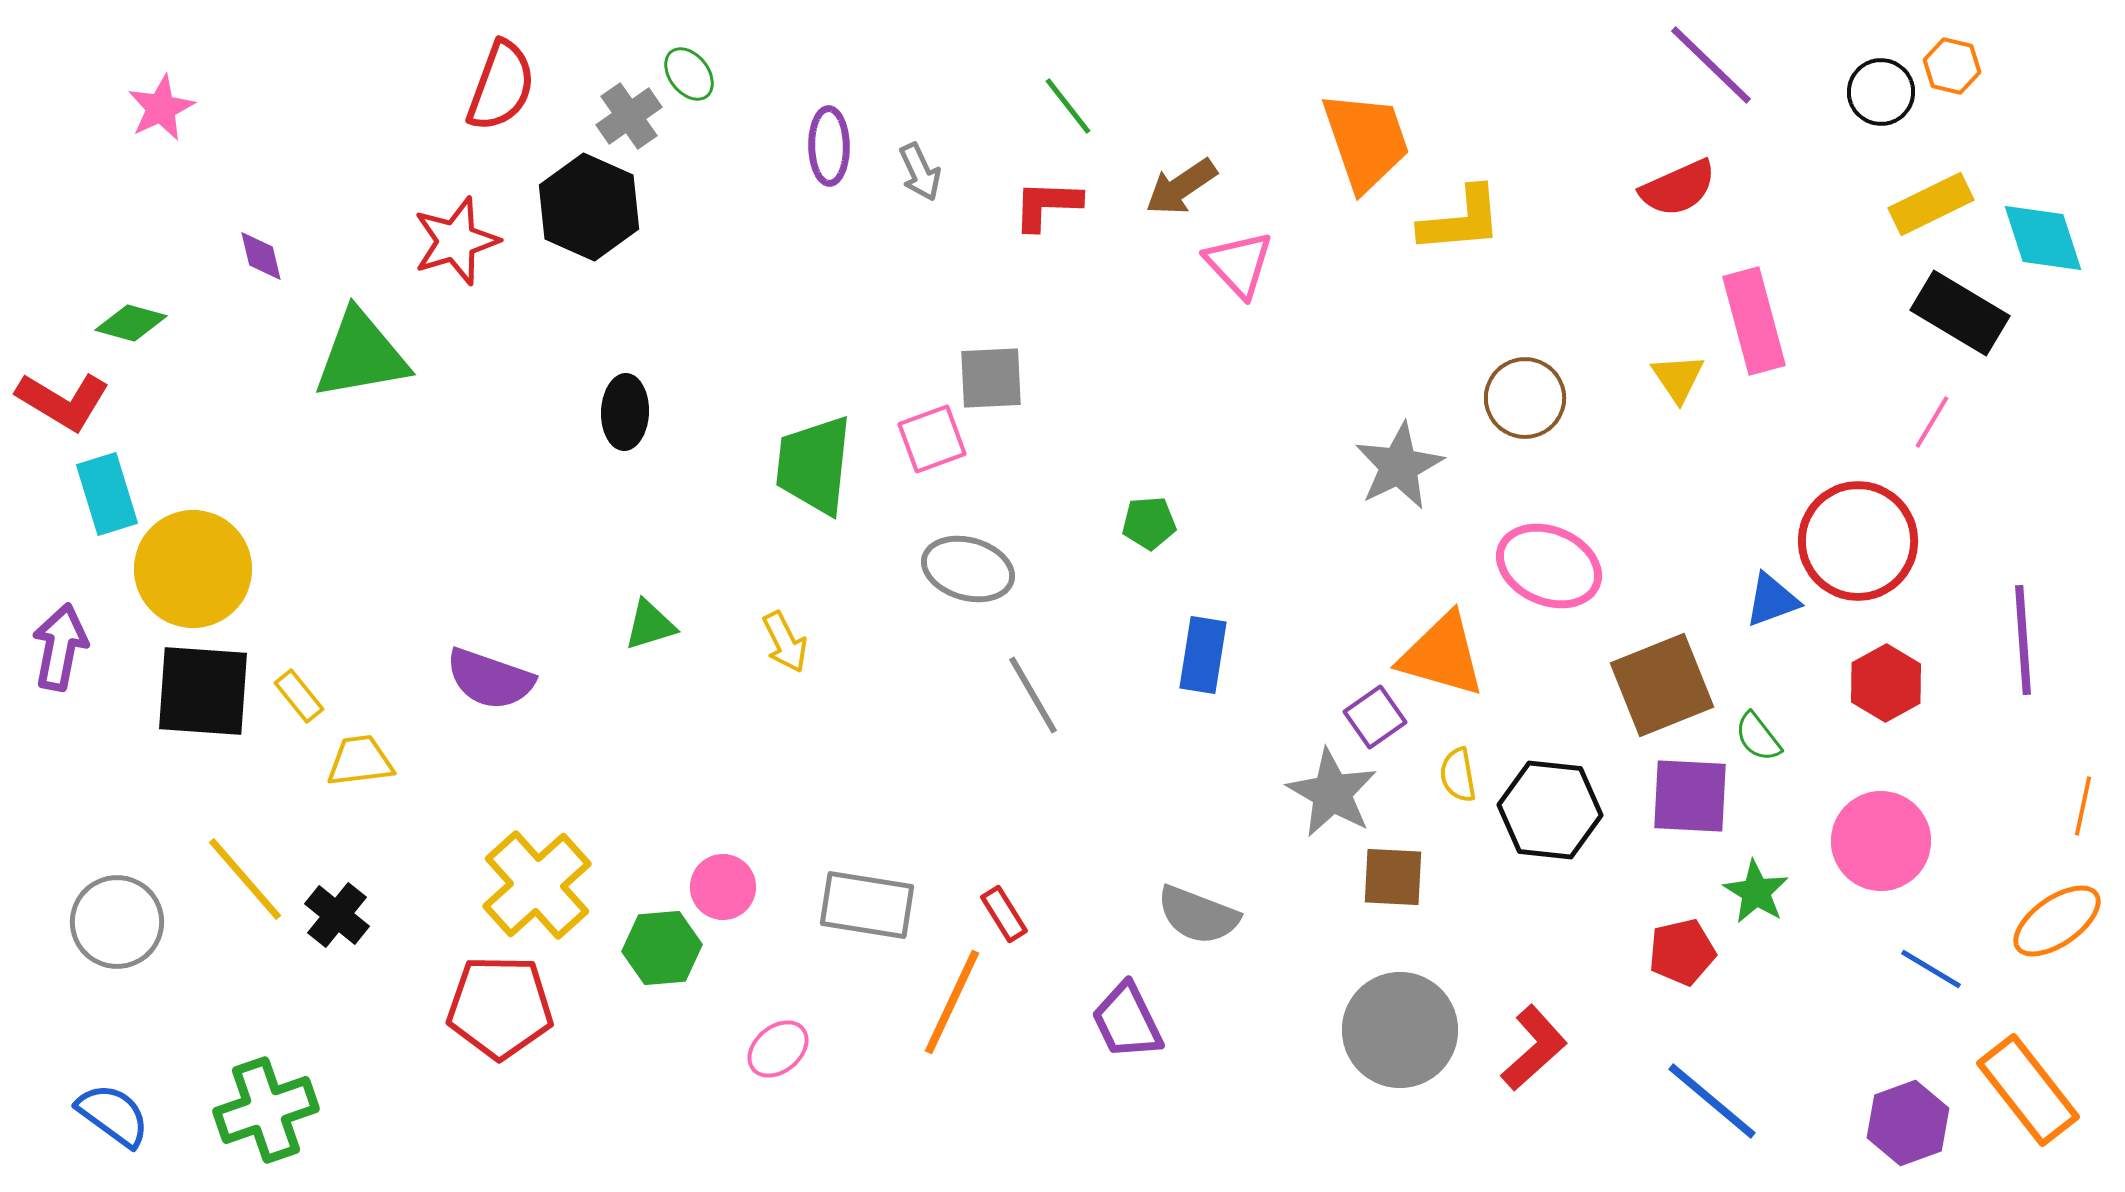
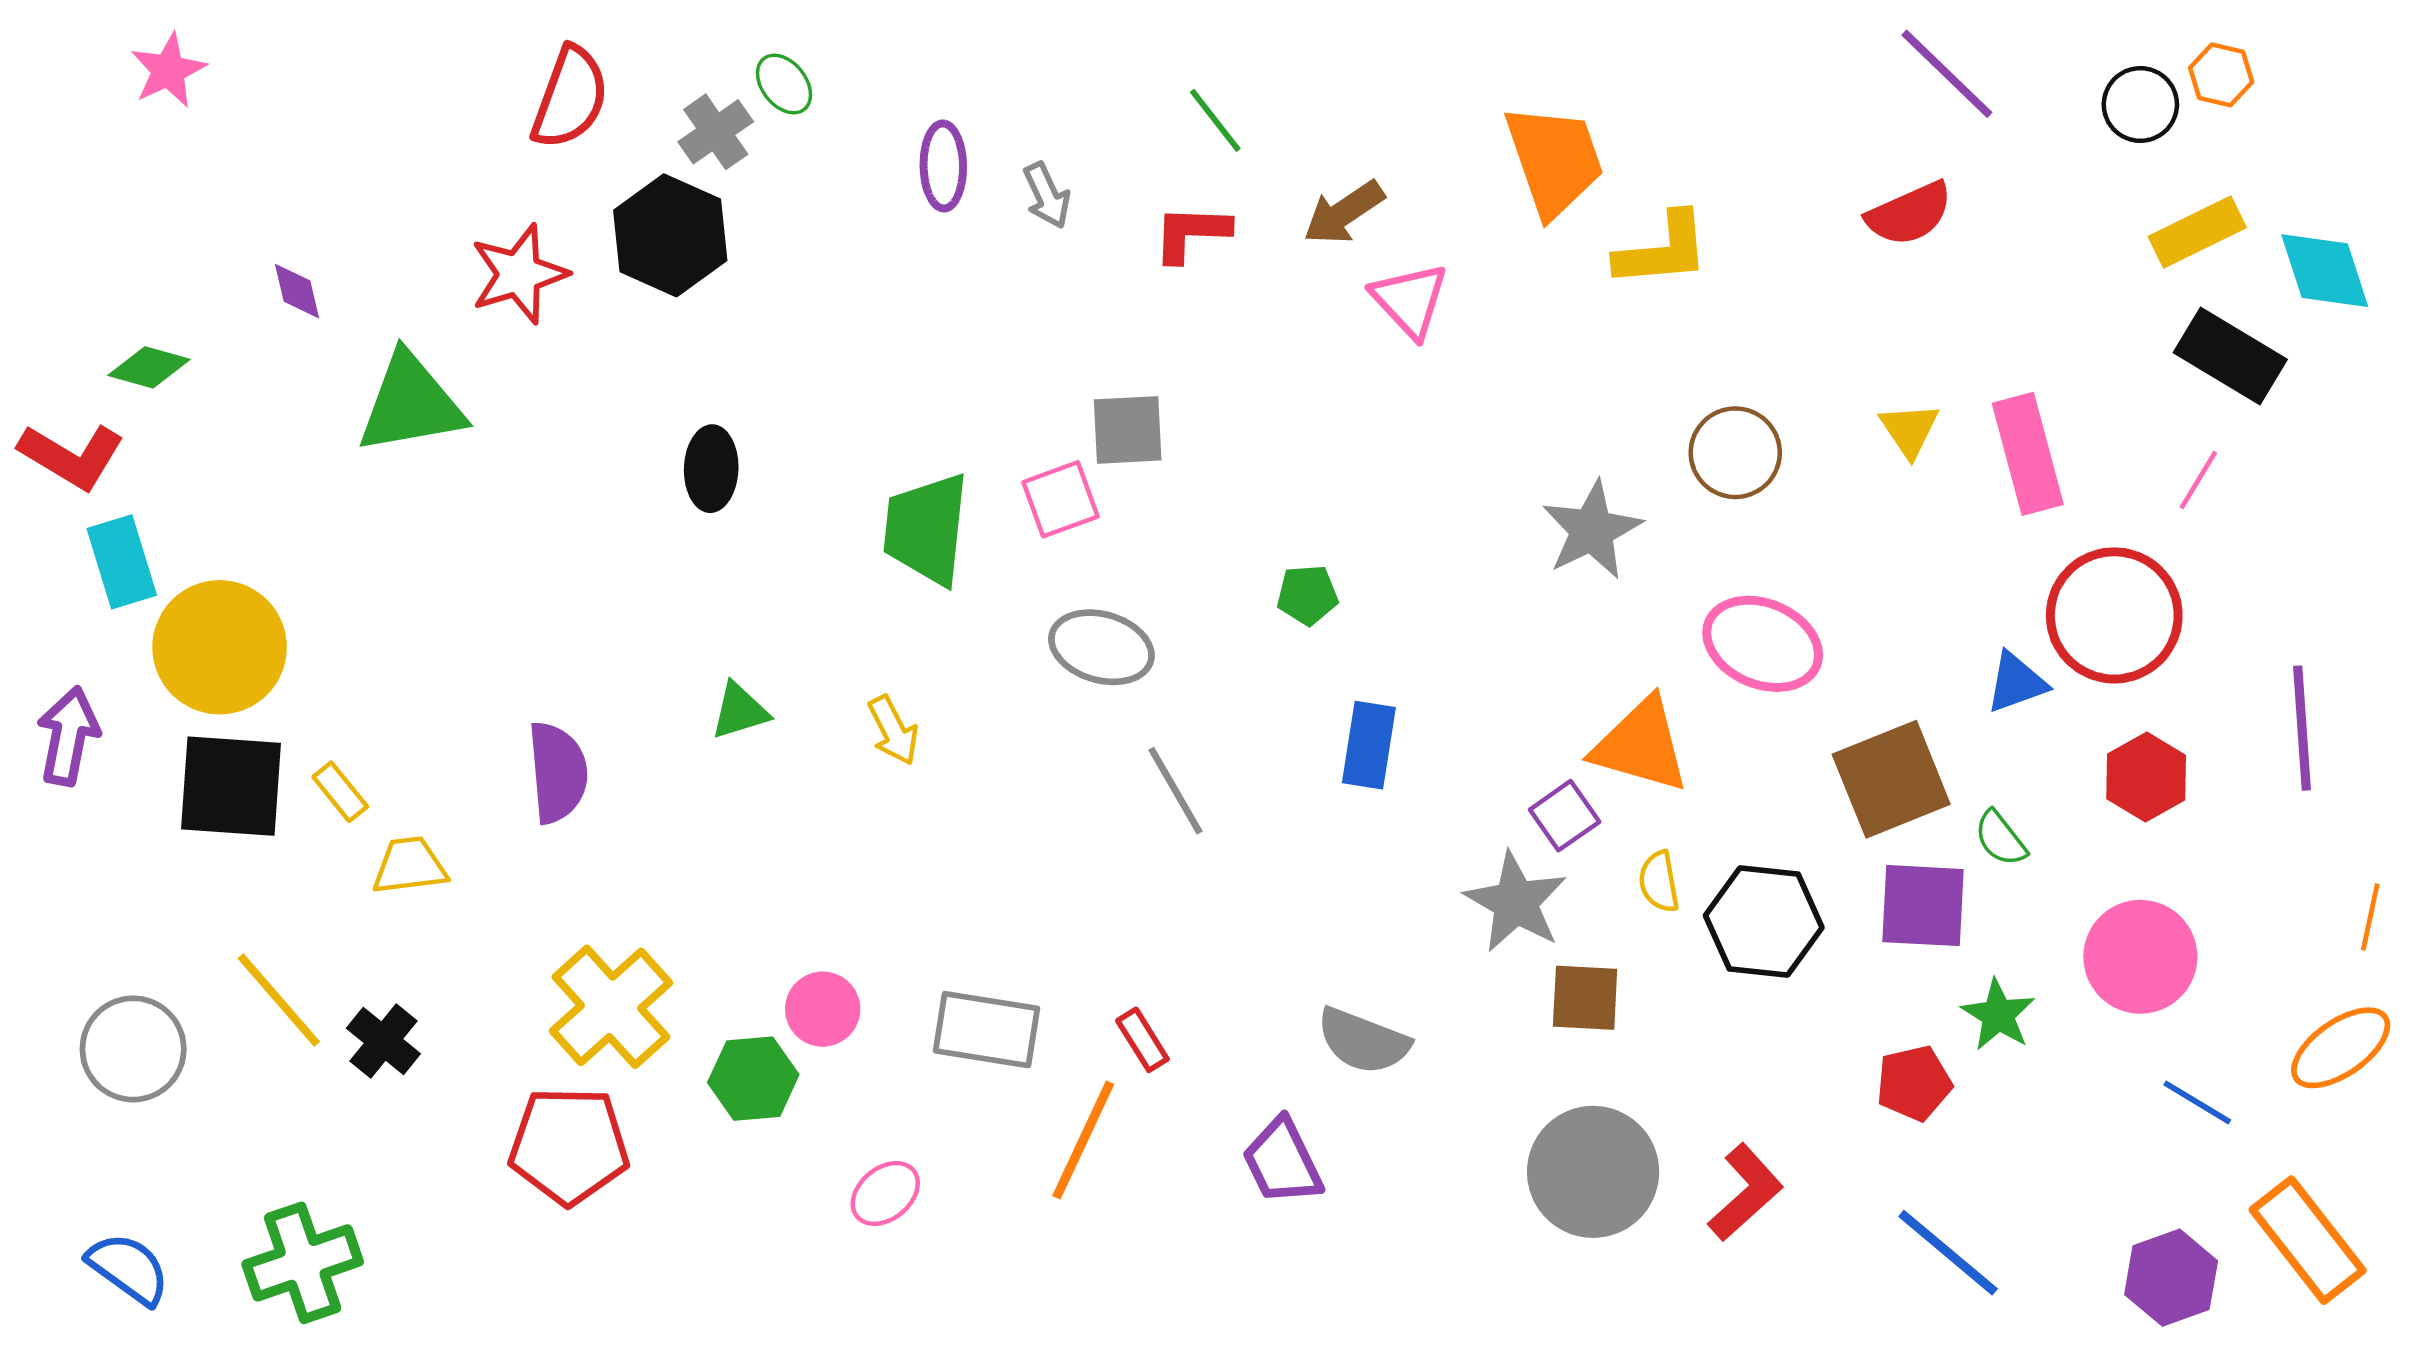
pink star: (161, 108) -> (168, 70), moved
pink rectangle: (1754, 321) -> (2028, 454), moved
purple semicircle: (490, 679) -> (558, 772), turned -114

